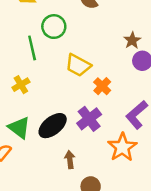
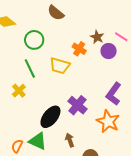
green line: (32, 48) -> (30, 68), moved
orange cross: (102, 86) -> (79, 49), moved
green triangle: (19, 128) -> (38, 141), moved

